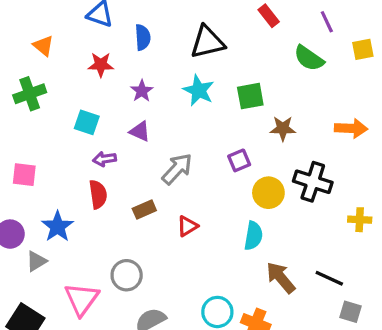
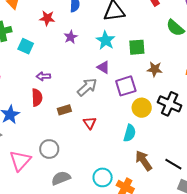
cyan square: (87, 122) -> (26, 46), moved
purple triangle: (140, 131) -> (103, 67), moved
purple square: (239, 160) -> (126, 86), size x1.5
red triangle: (187, 226) -> (90, 123), turned -40

